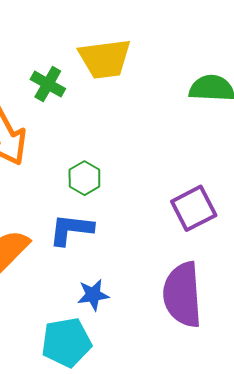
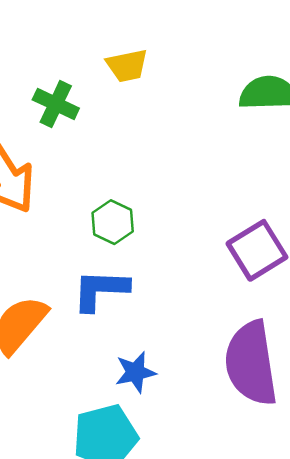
yellow trapezoid: (105, 59) -> (127, 66), size x0.6

